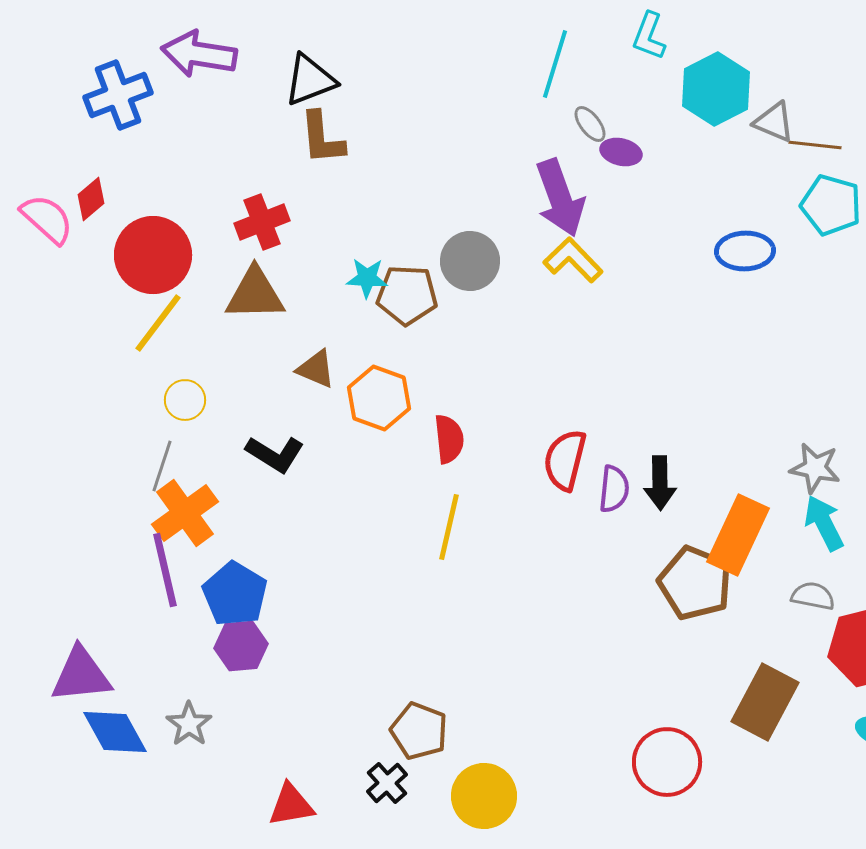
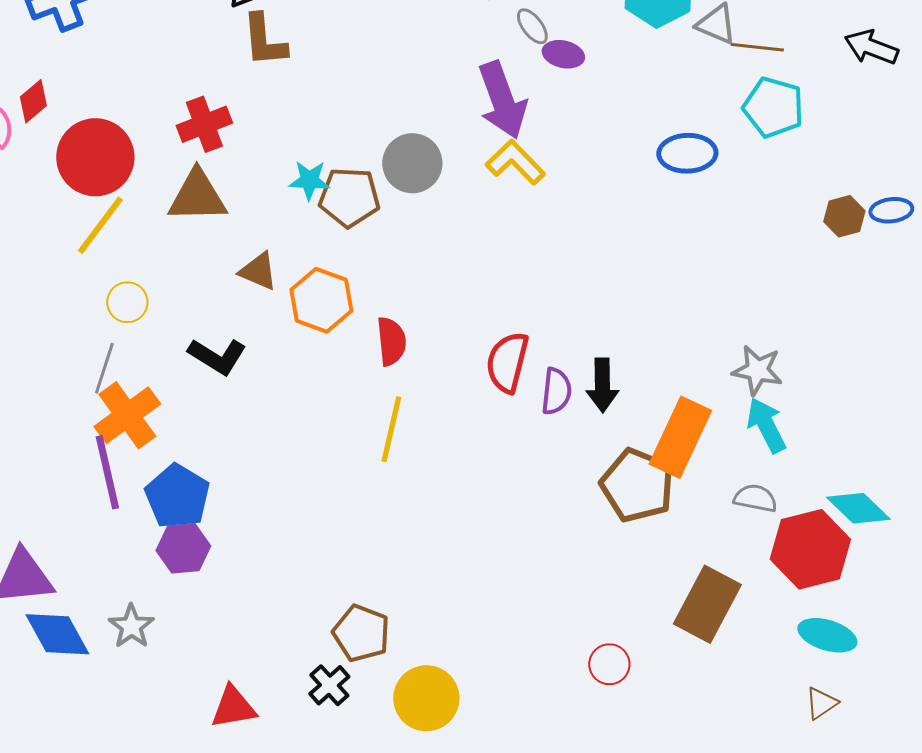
red circle: (667, 762) -> (609, 664), size x0.6

